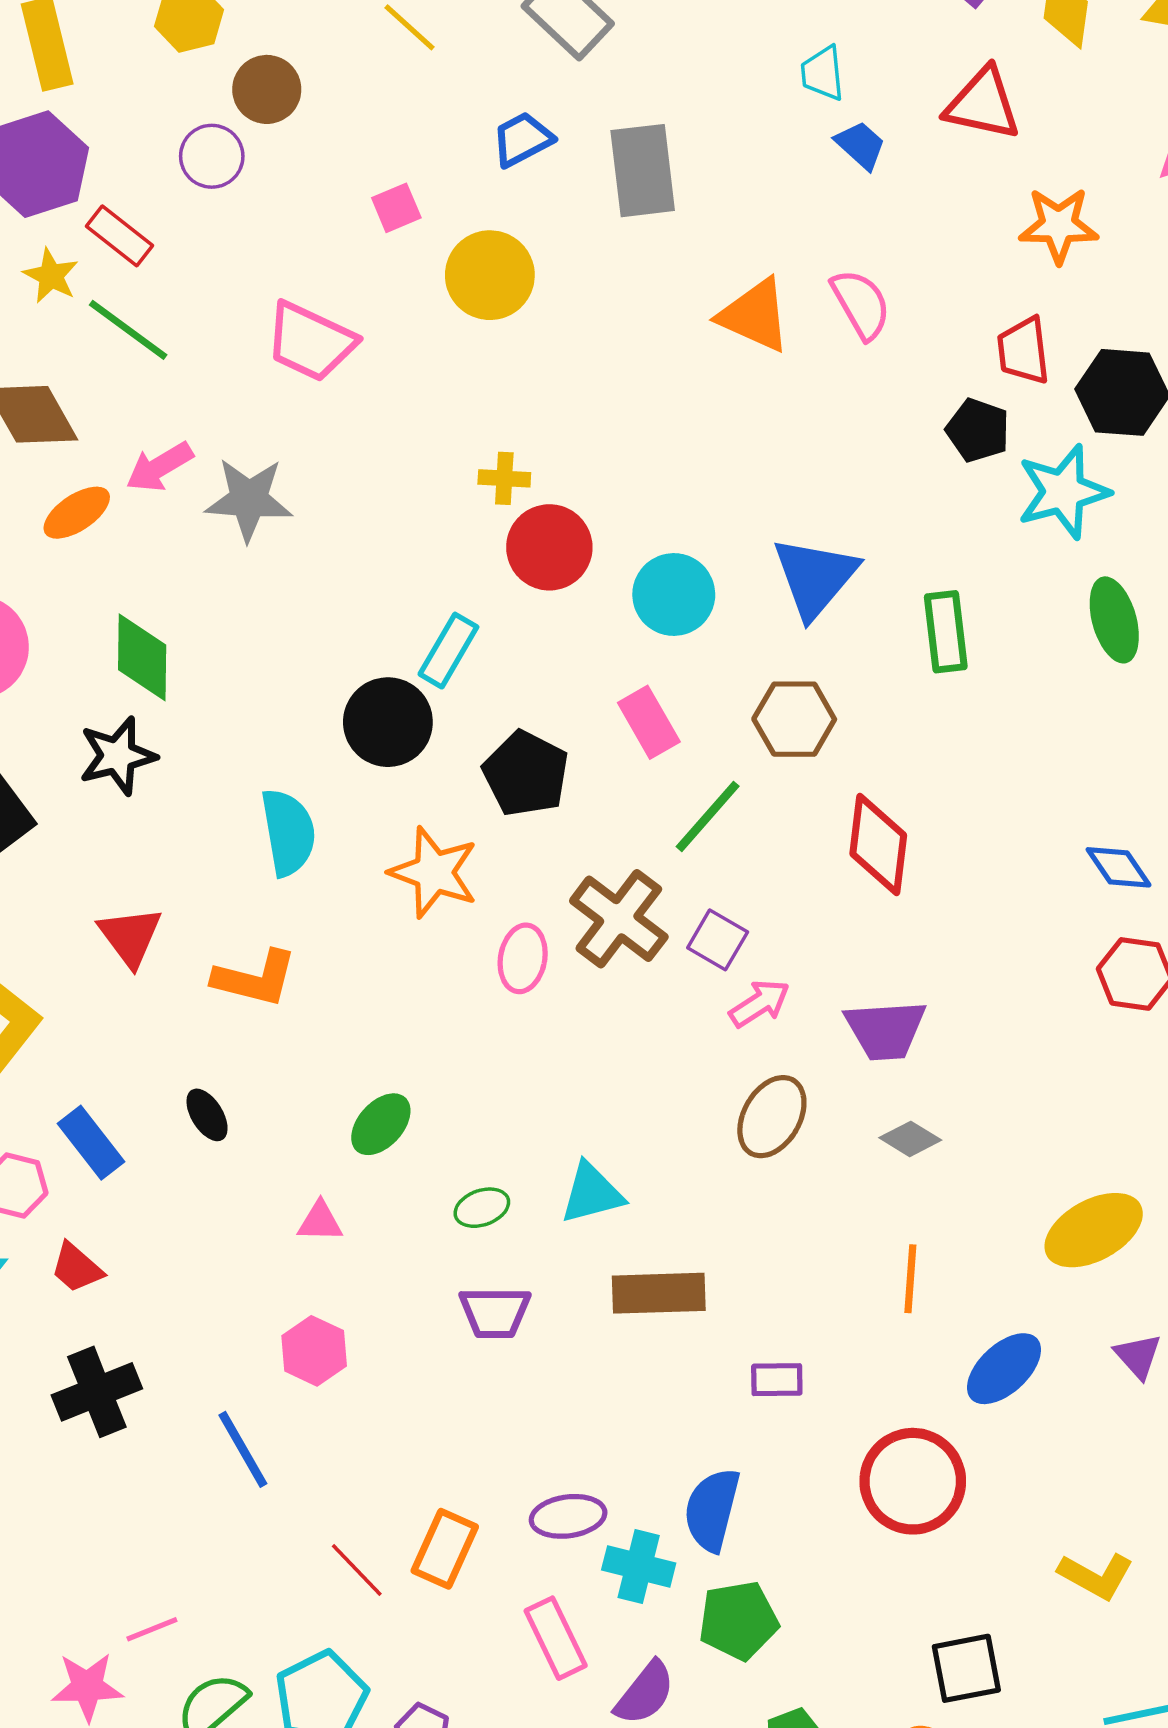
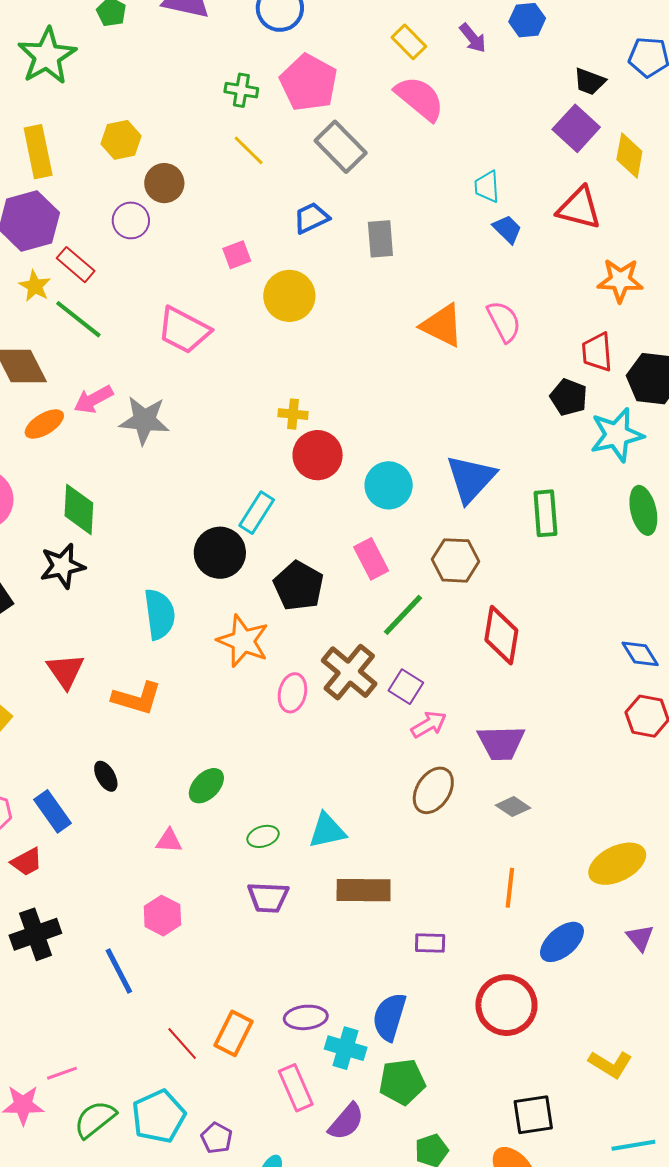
gray rectangle: (643, 171) -> (380, 239), size x0.7
blue rectangle: (91, 1143) -> (52, 811), moved
red trapezoid: (77, 1268) -> (27, 862), turned -72

